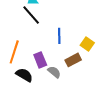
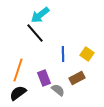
yellow square: (87, 44) -> (87, 54), moved
black semicircle: (24, 75) -> (18, 93), moved, turned -66

